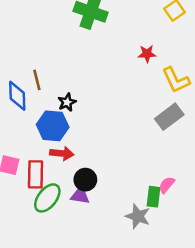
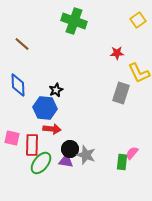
brown line: (37, 80) -> (22, 44), moved, turned -35
gray rectangle: (169, 117) -> (121, 93), moved, turned -35
gray star: (138, 216) -> (86, 155), moved

